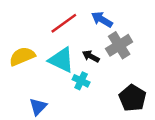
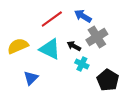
cyan cross: (81, 81) -> (82, 64), moved
blue triangle: (38, 107) -> (31, 78), moved

